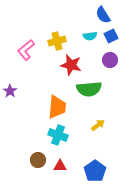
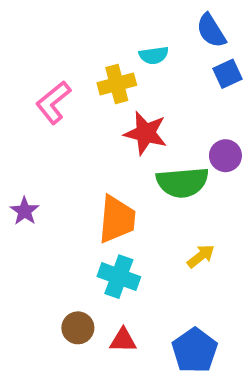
cyan semicircle: (90, 36) -> (154, 55), moved
purple circle: (110, 60) -> (225, 156), moved
purple star: (10, 91) -> (25, 211), moved

